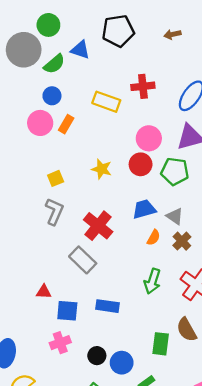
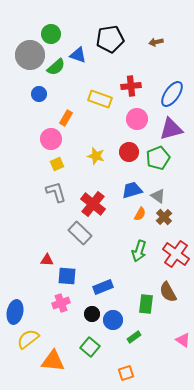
blue circle: (52, 96) -> (39, 94), moved
pink circle: (40, 123) -> (51, 139), moved
pink circle: (149, 138) -> (137, 119), moved
green pentagon: (175, 171) -> (158, 158), turned -30
gray L-shape: (54, 212) -> (56, 192), turned -40
blue rectangle: (107, 306) -> (103, 287), moved, turned -30

